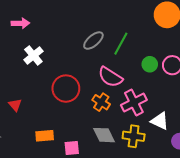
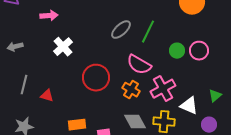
red triangle: (15, 105) -> (47, 96), turned -32

